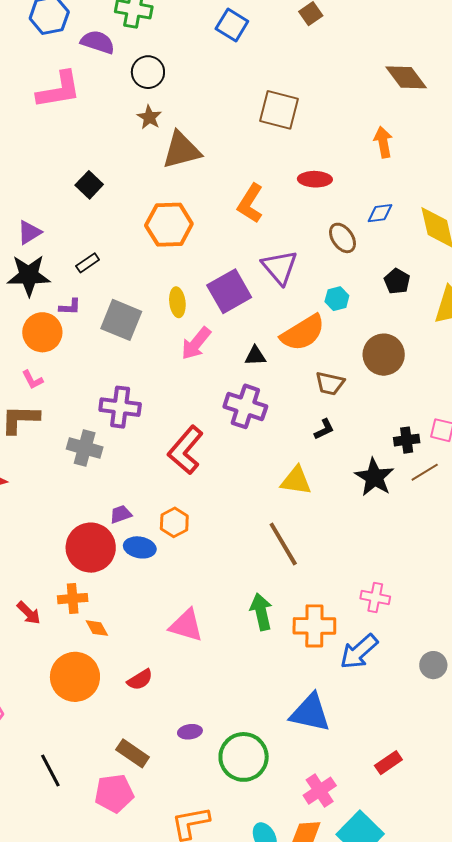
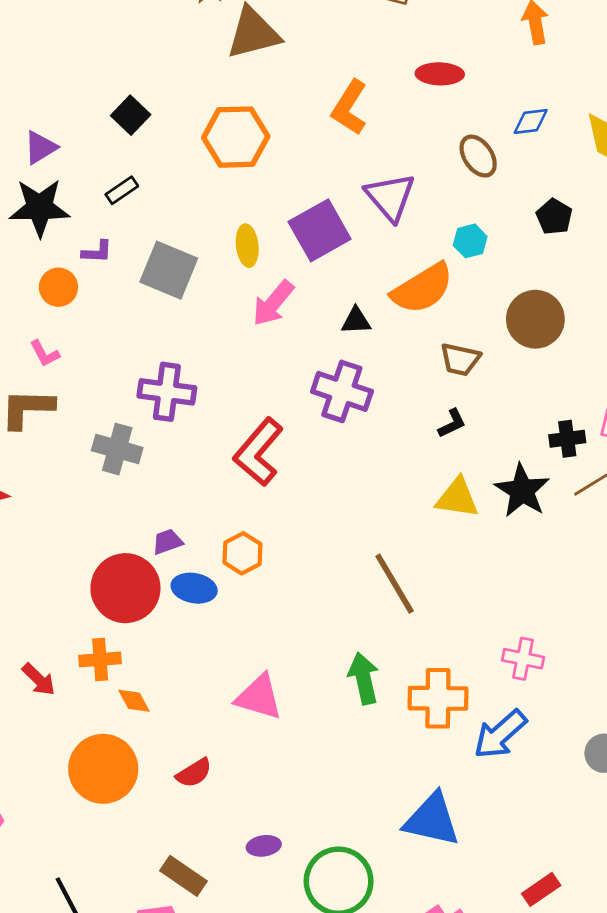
black square: (89, 185) -> (131, 115), moved
orange circle: (42, 332) -> (58, 287), size x0.7
yellow triangle: (296, 481) -> (457, 498), moved

